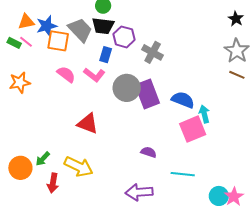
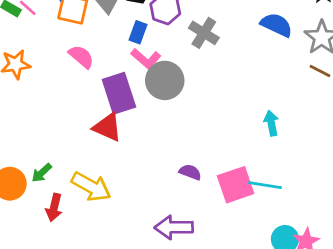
pink L-shape: (94, 75) -> (146, 59), moved
purple rectangle: (147, 94) -> (119, 93), moved
blue semicircle: (183, 100) -> (276, 25), moved
pink square: (193, 129) -> (236, 185), moved
cyan line: (183, 174) -> (265, 185), moved

